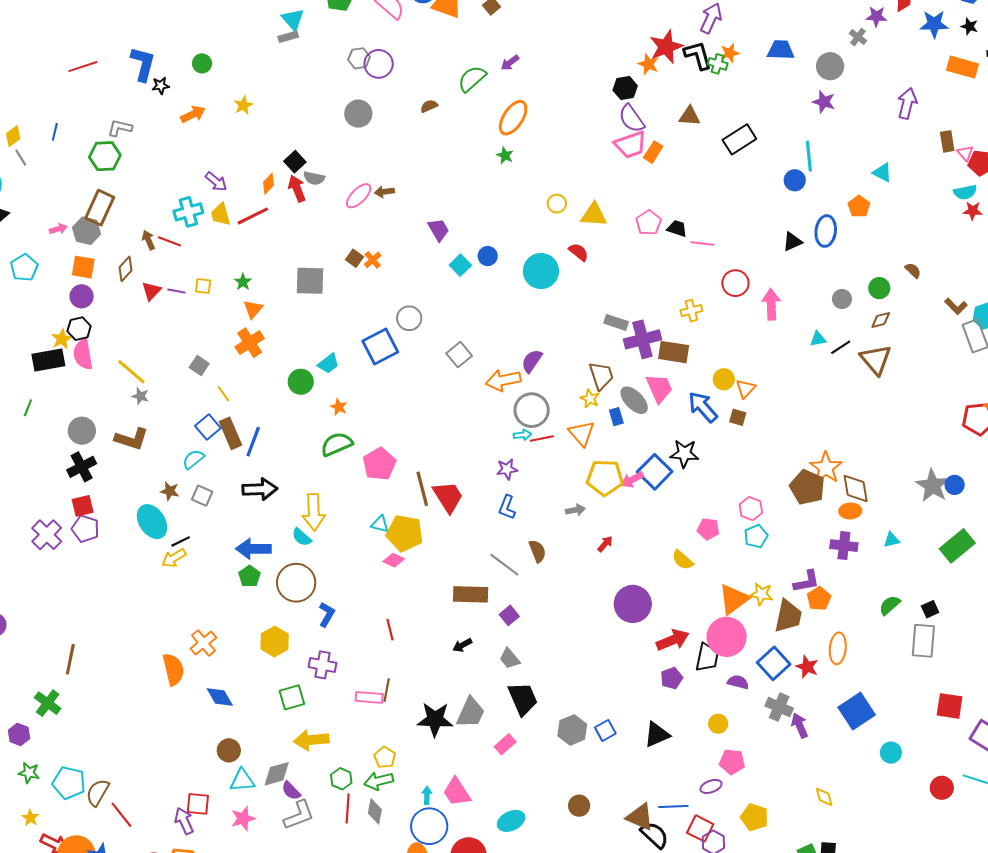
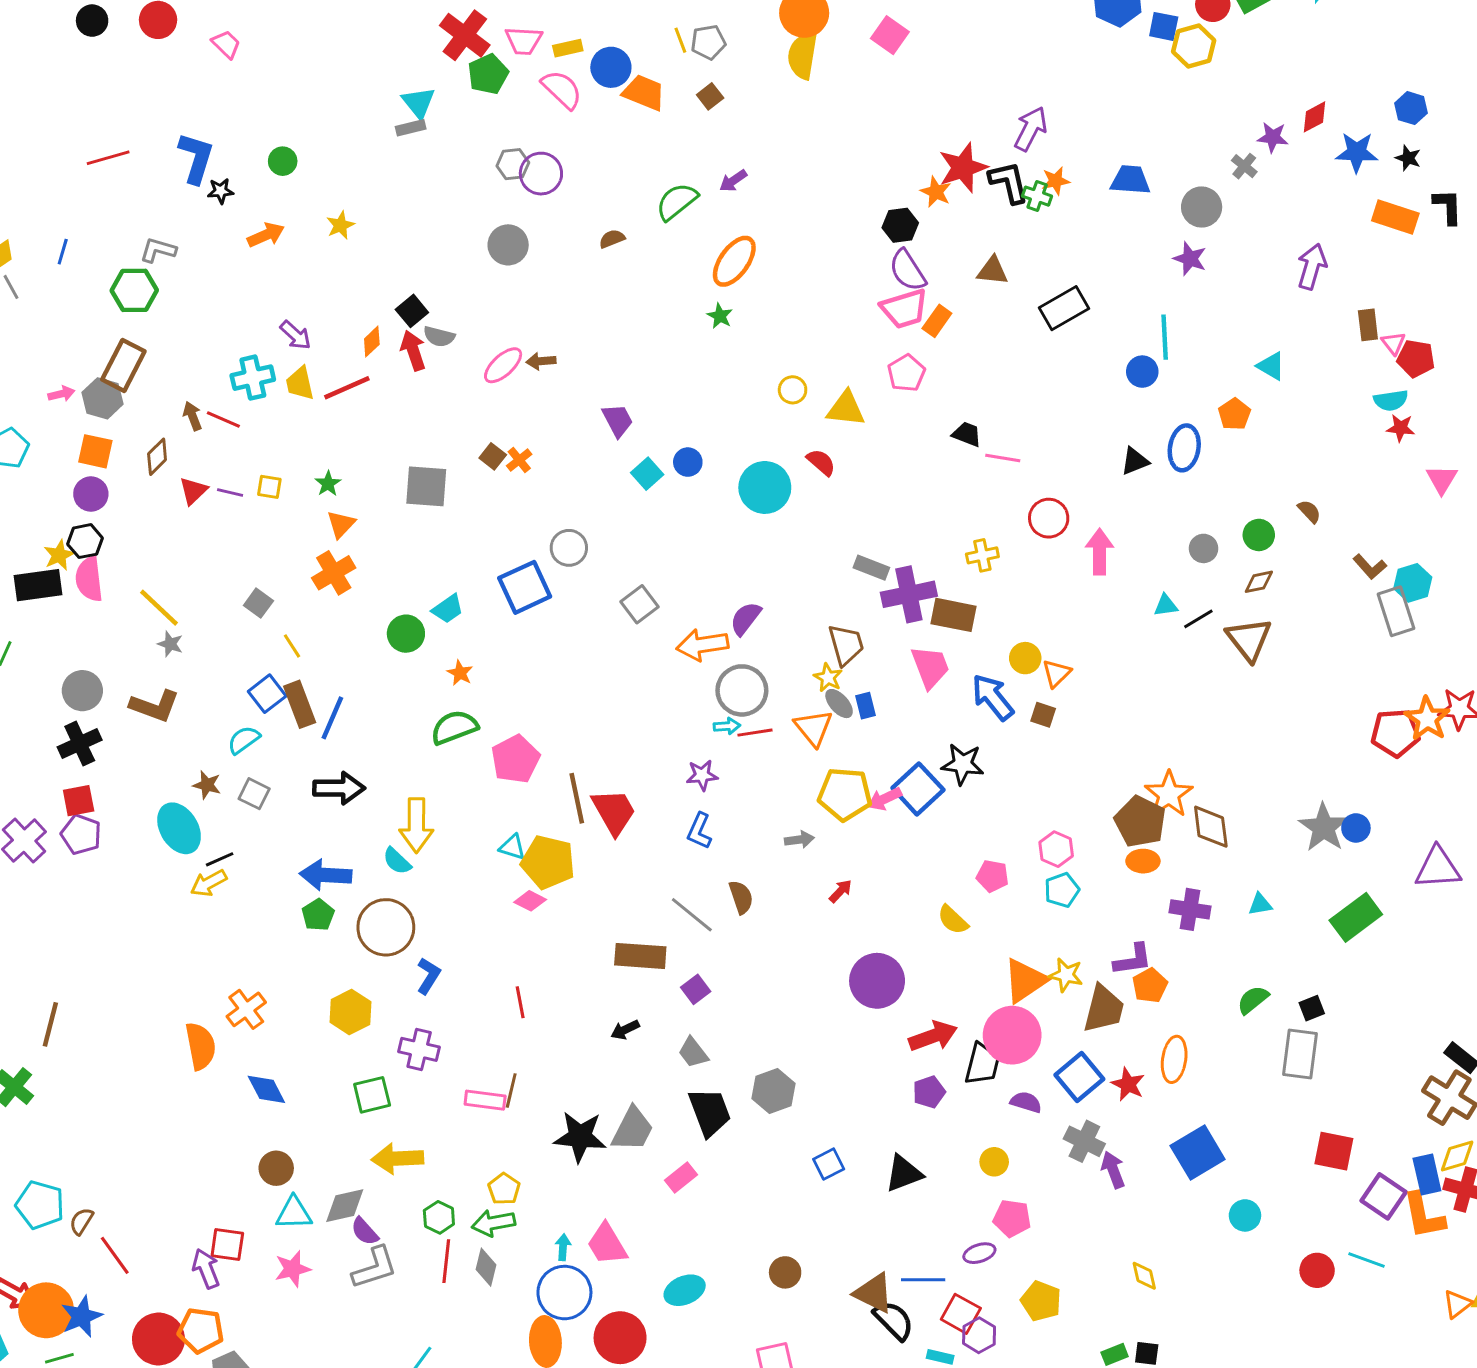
pink pentagon: (649, 223) -> (906, 373), moved
gray ellipse: (634, 400) -> (839, 704), moved, size x0.7
orange ellipse: (850, 511) -> (1143, 861), moved
gray hexagon: (572, 730) -> (774, 1091), moved
brown semicircle: (98, 793) -> (81, 1221), size x0.7

